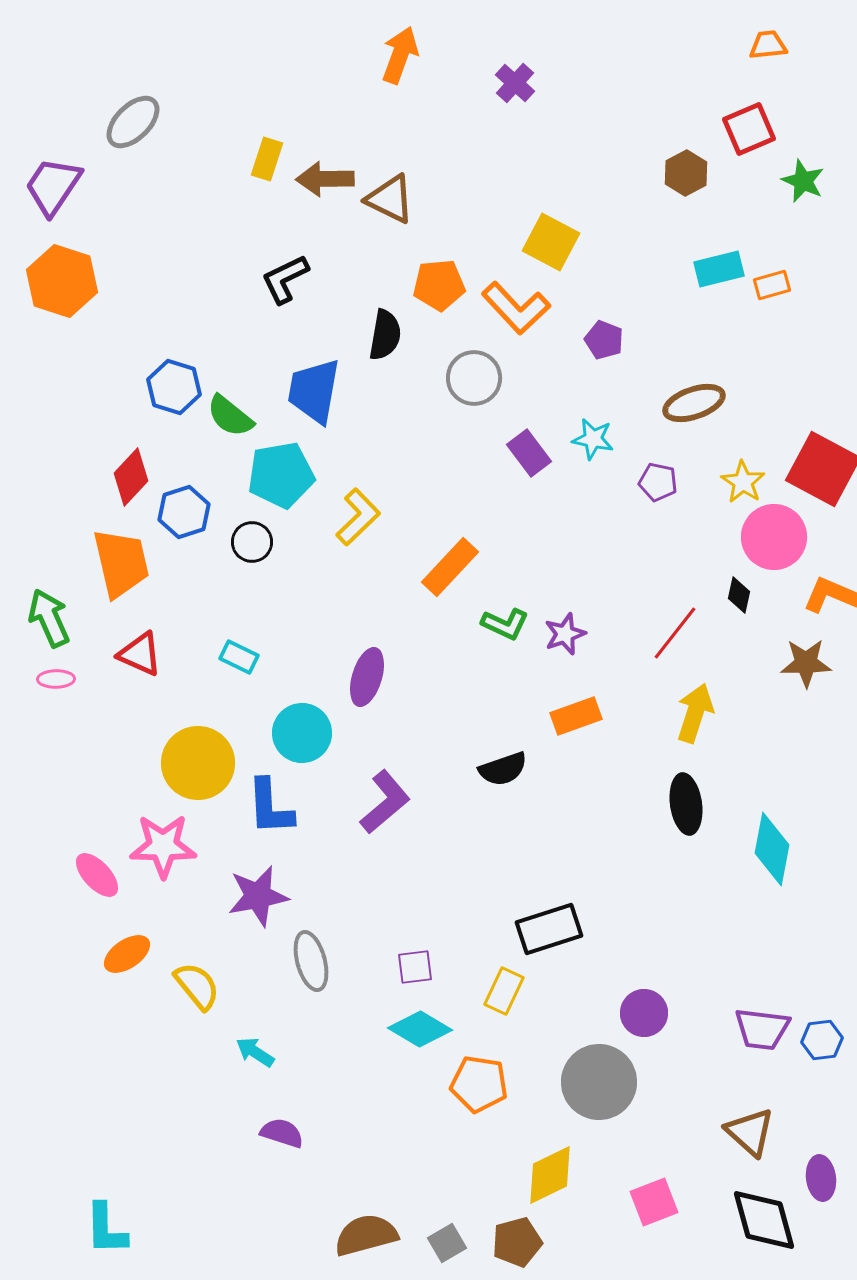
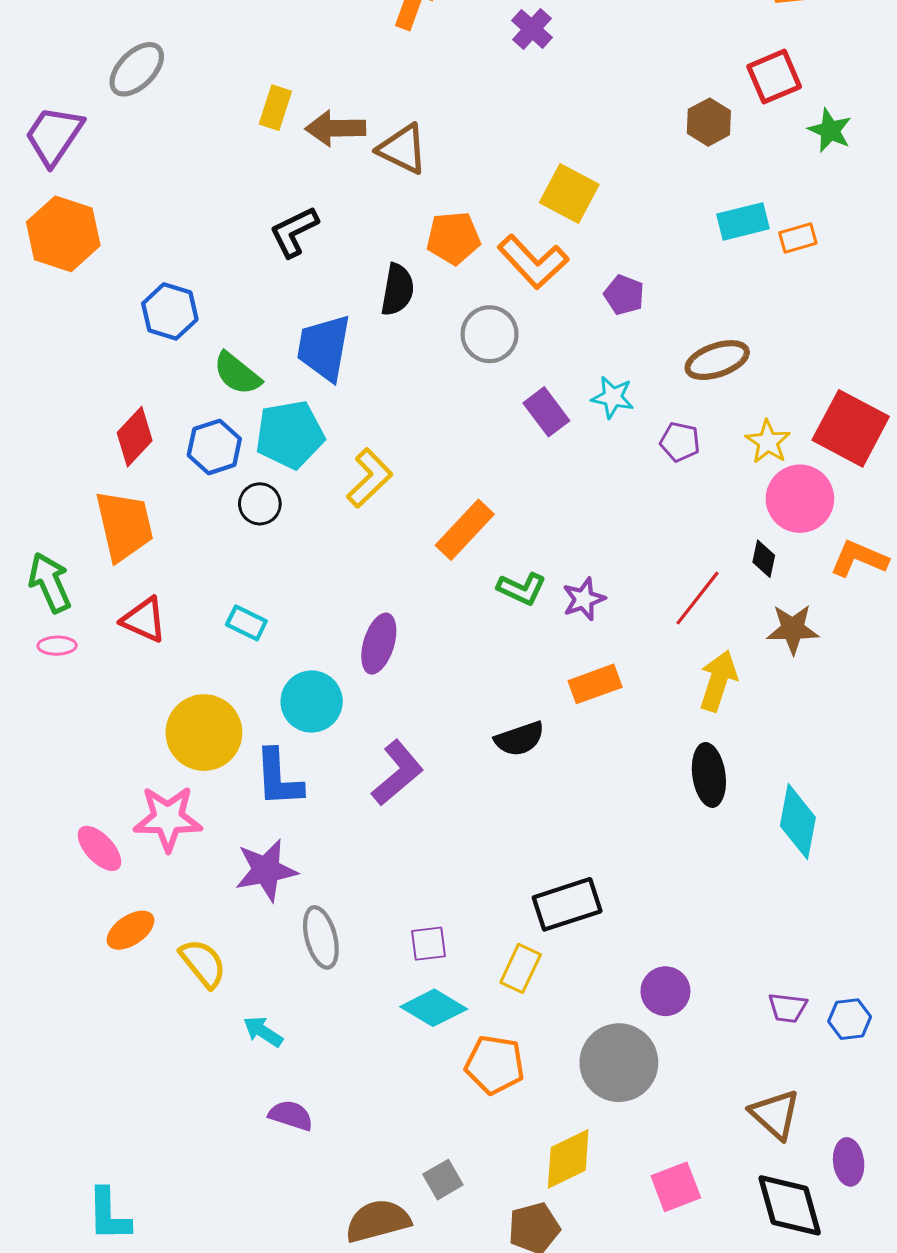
blue hexagon: (174, 387) -> (170, 311), moved
blue hexagon: (184, 512) -> (214, 447), moved
brown star: (806, 663) -> (793, 629), moved
purple trapezoid: (762, 1029) -> (788, 1008), size x0.7
gray square: (447, 1243) -> (443, 1180), moved

